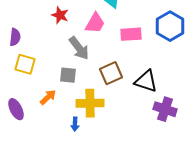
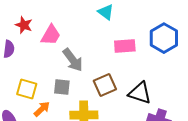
red star: (60, 15) -> (24, 25), moved
pink trapezoid: (95, 23) -> (51, 35), moved
yellow square: (25, 64) -> (27, 89), moved

